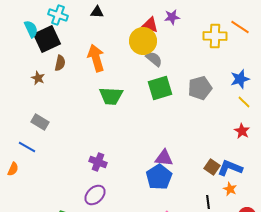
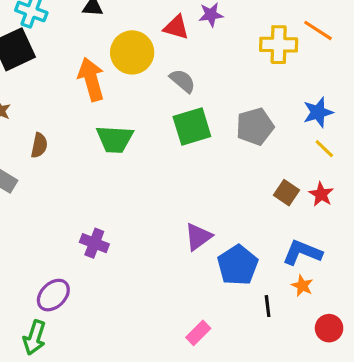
yellow circle: (143, 41) -> (132, 52), moved
brown semicircle: (60, 63) -> (39, 145), moved
purple triangle: (164, 158) -> (198, 237), turned -42
brown square: (212, 167) -> (286, 193), moved
blue pentagon: (159, 177) -> (238, 265), moved
purple ellipse: (95, 195) -> (53, 295), moved

